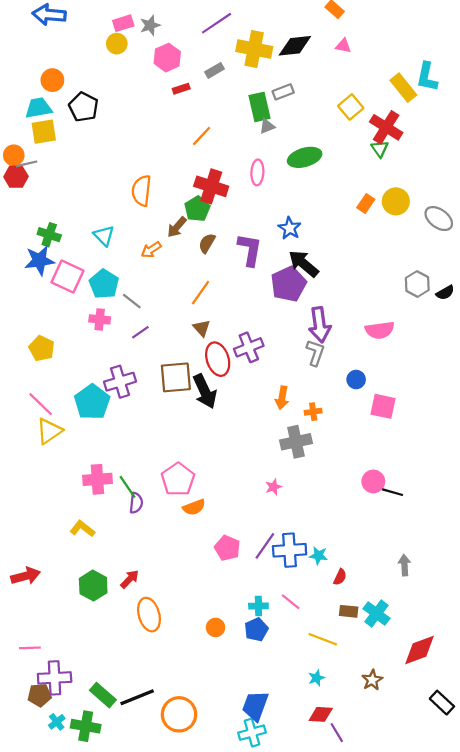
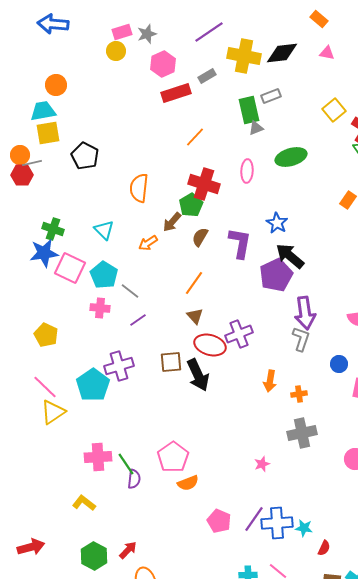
red rectangle: (181, 89) -> (176, 93), size x1.8
black pentagon: (84, 107) -> (85, 156), moved
red ellipse: (218, 359) -> (210, 345), turned -56
brown square: (176, 377) -> (171, 362), size x0.7
gray cross: (296, 442) -> (302, 433), moved

